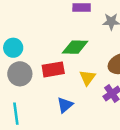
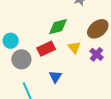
blue triangle: (65, 105) -> (55, 77), moved

